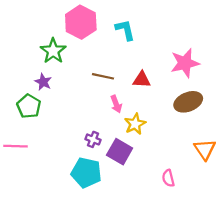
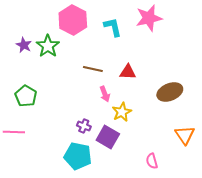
pink star: (185, 63) -> (149, 18), moved
purple star: (43, 82) -> (24, 45), moved

